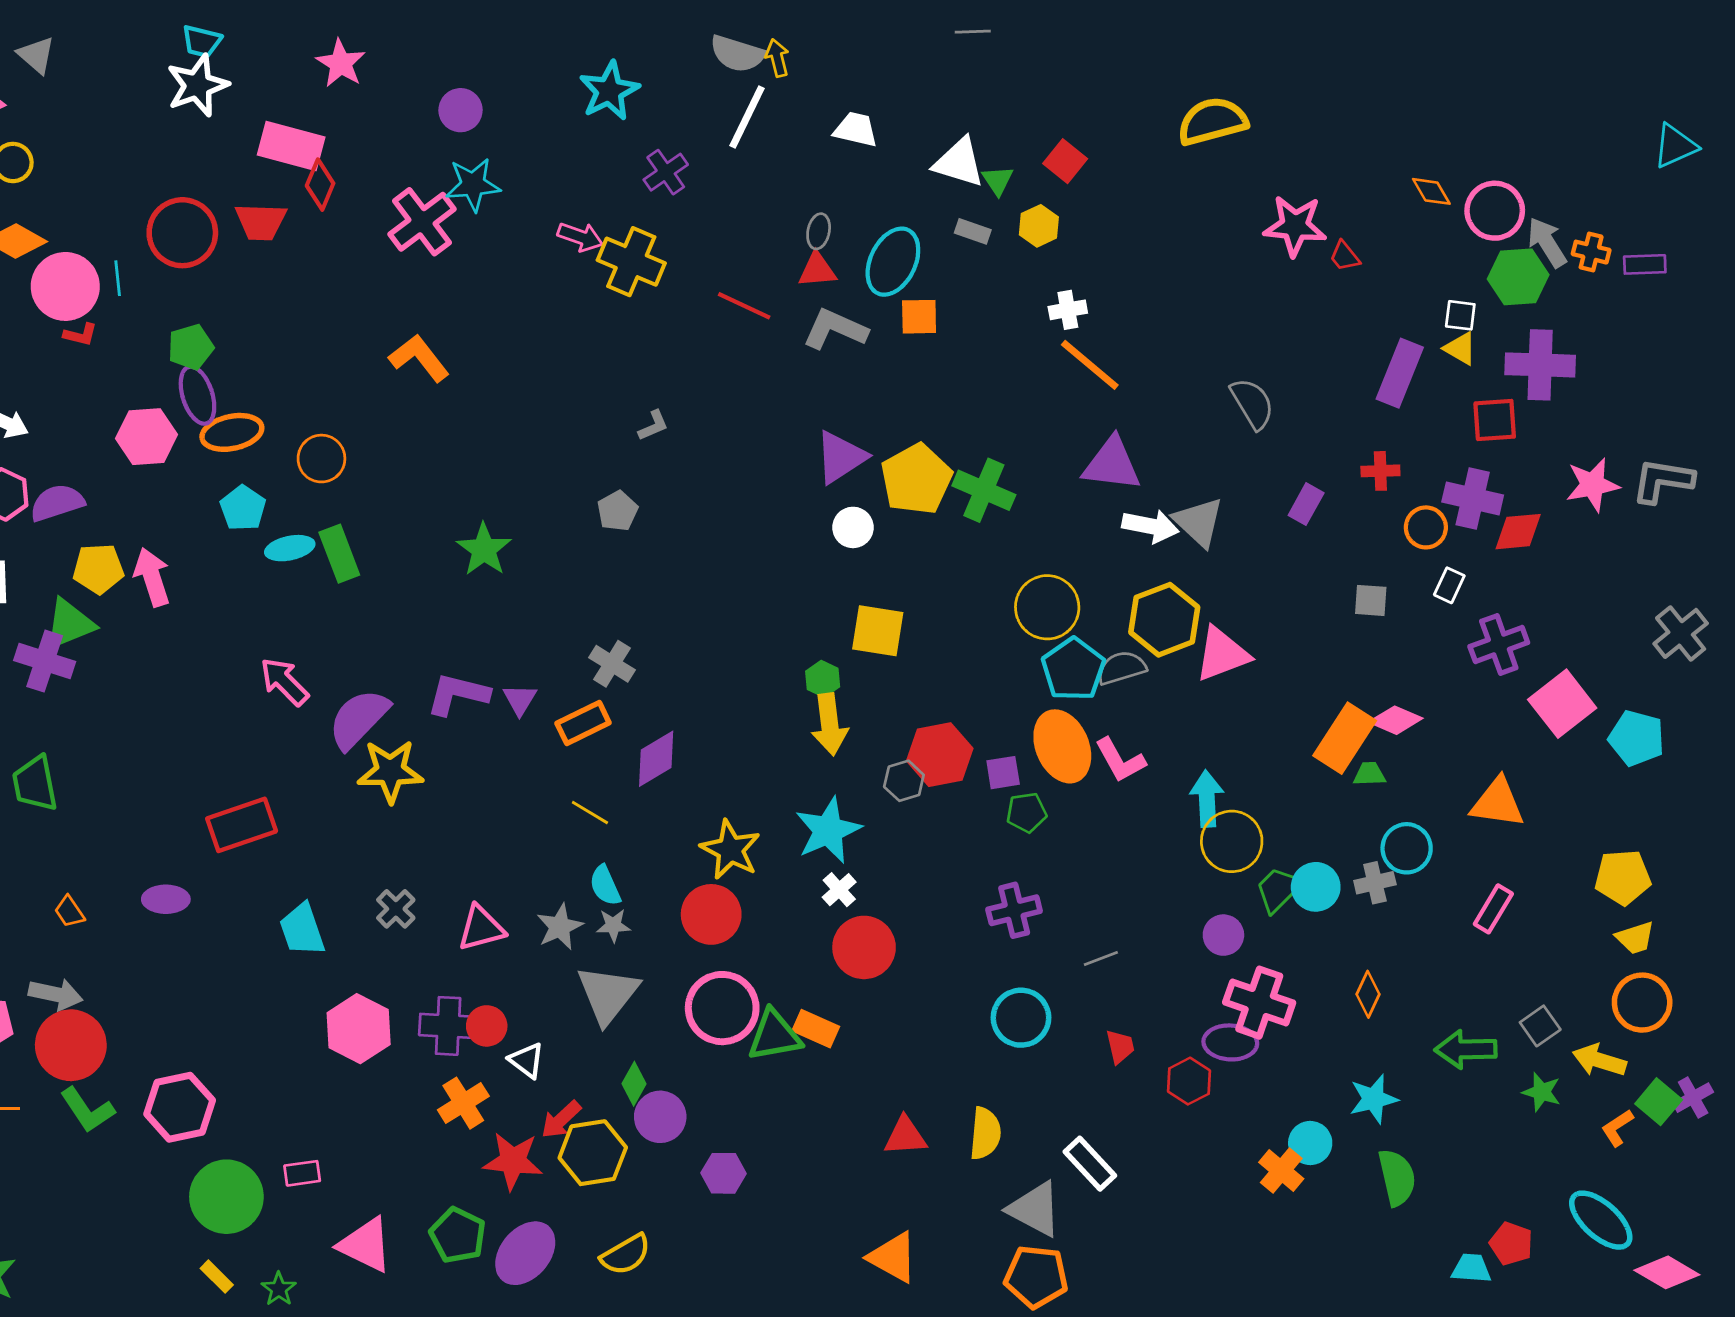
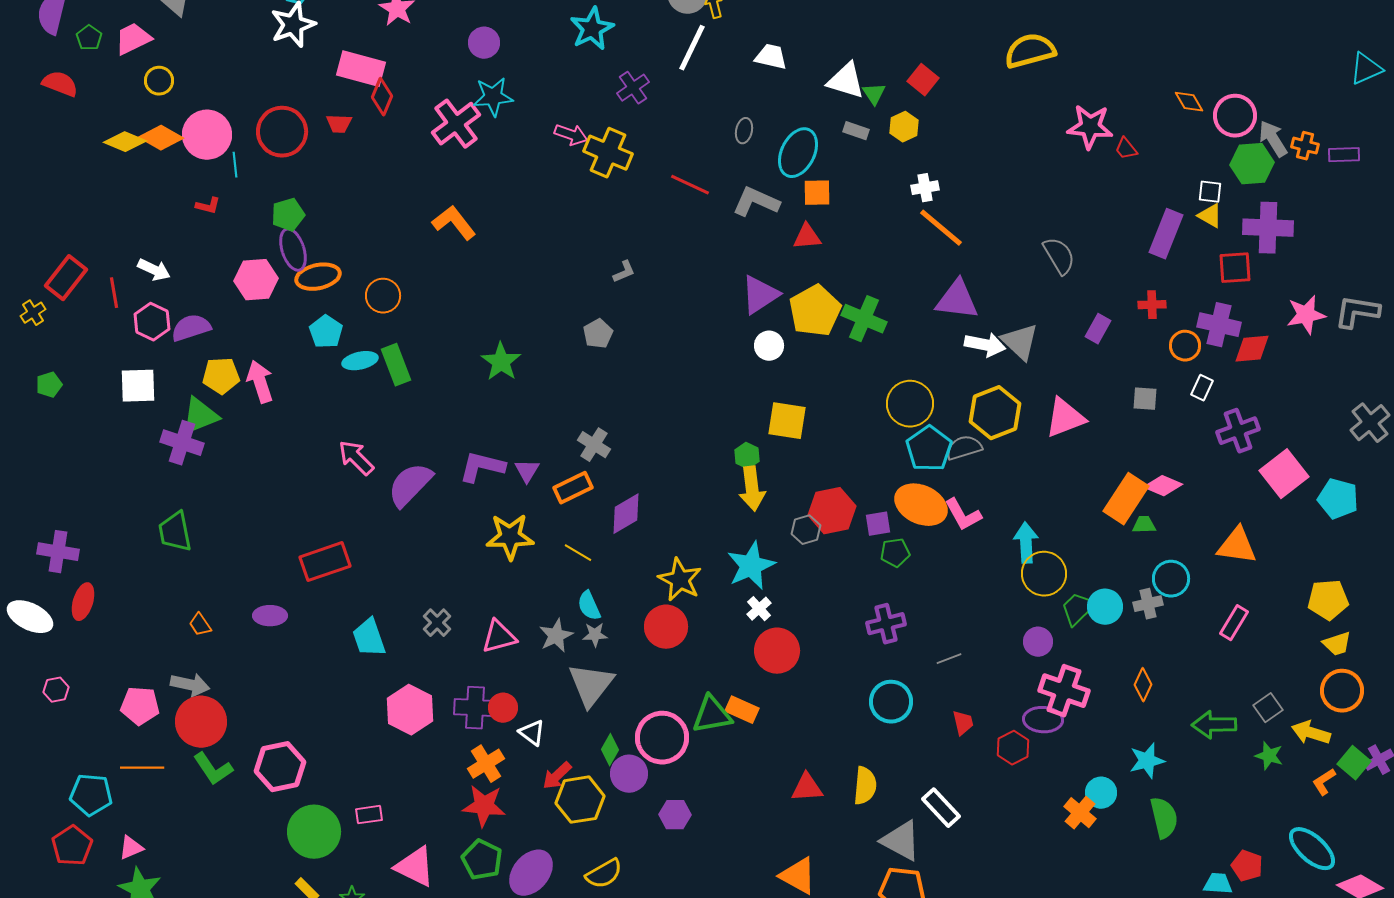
red trapezoid: (261, 222) -> (339, 124), size x0.7
red triangle: (817, 270) -> (807, 237), moved
pink circle: (65, 286) -> (207, 135), moved
pink triangle: (1222, 654) -> (1065, 418), moved
orange ellipse: (1062, 746) -> (921, 505), turned -42
yellow star: (390, 771) -> (510, 537), moved
pink circle: (722, 1008) -> (662, 738), moved
red star: (513, 1161) -> (484, 806), moved

